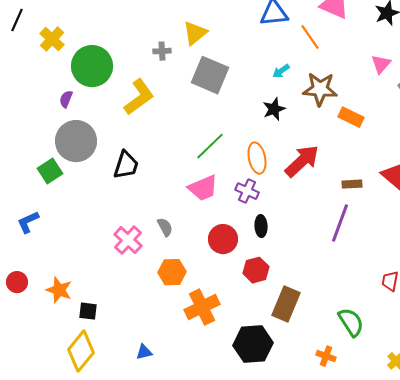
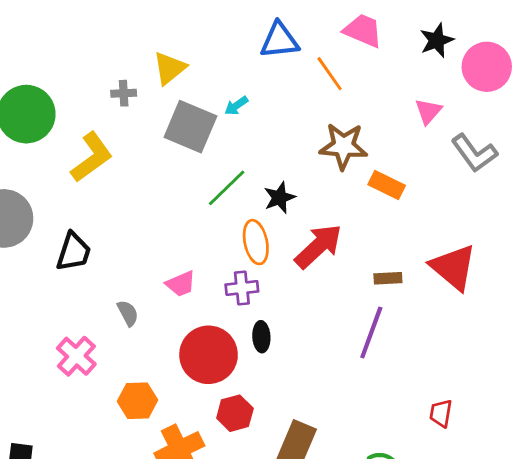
cyan arrow: (281, 71) -> (236, 106), moved
black star: (274, 109) -> (279, 198), moved
green line: (210, 146) -> (227, 188), moved
pink trapezoid: (203, 188) -> (181, 284), size x0.7
purple cross: (247, 191) -> (242, 288), turned -30
gray semicircle: (165, 227) -> (128, 313), moved
red circle: (223, 239) -> (209, 355), size x1.4
red hexagon: (256, 270) -> (235, 413), moved

